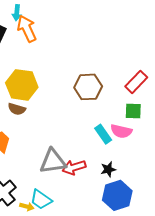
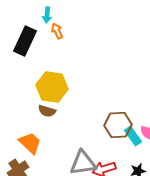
orange arrow: (27, 29) -> (57, 31), size x0.6
brown hexagon: (88, 87) -> (118, 125), moved

